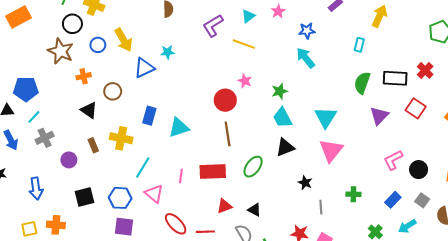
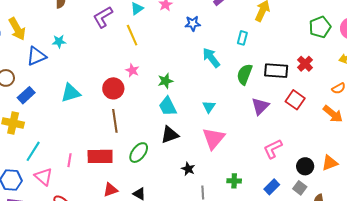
yellow line: (244, 44) -> (132, 35), turned 45
cyan arrow: (306, 58) -> (211, 58), moved
blue rectangle: (149, 116) -> (26, 95), moved, turned 30
cyan triangle: (326, 117) -> (209, 107), size x0.6
cyan triangle: (179, 128) -> (71, 93), moved
black circle: (419, 170) -> (305, 166), moved

